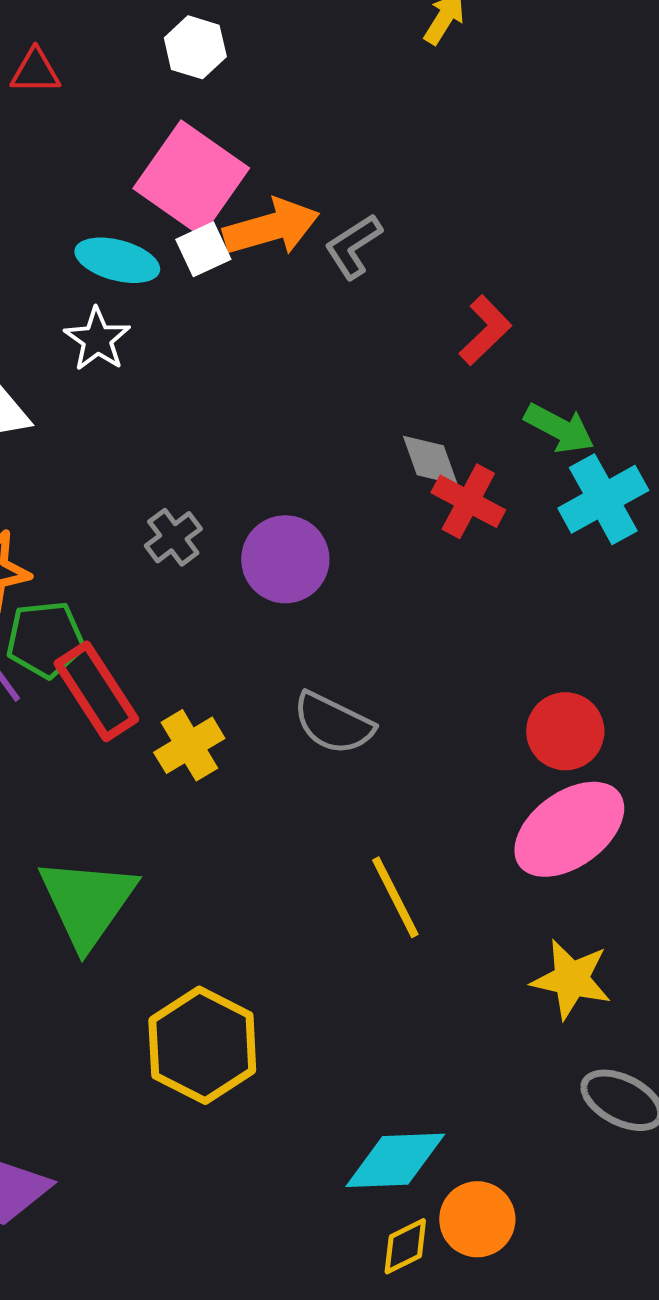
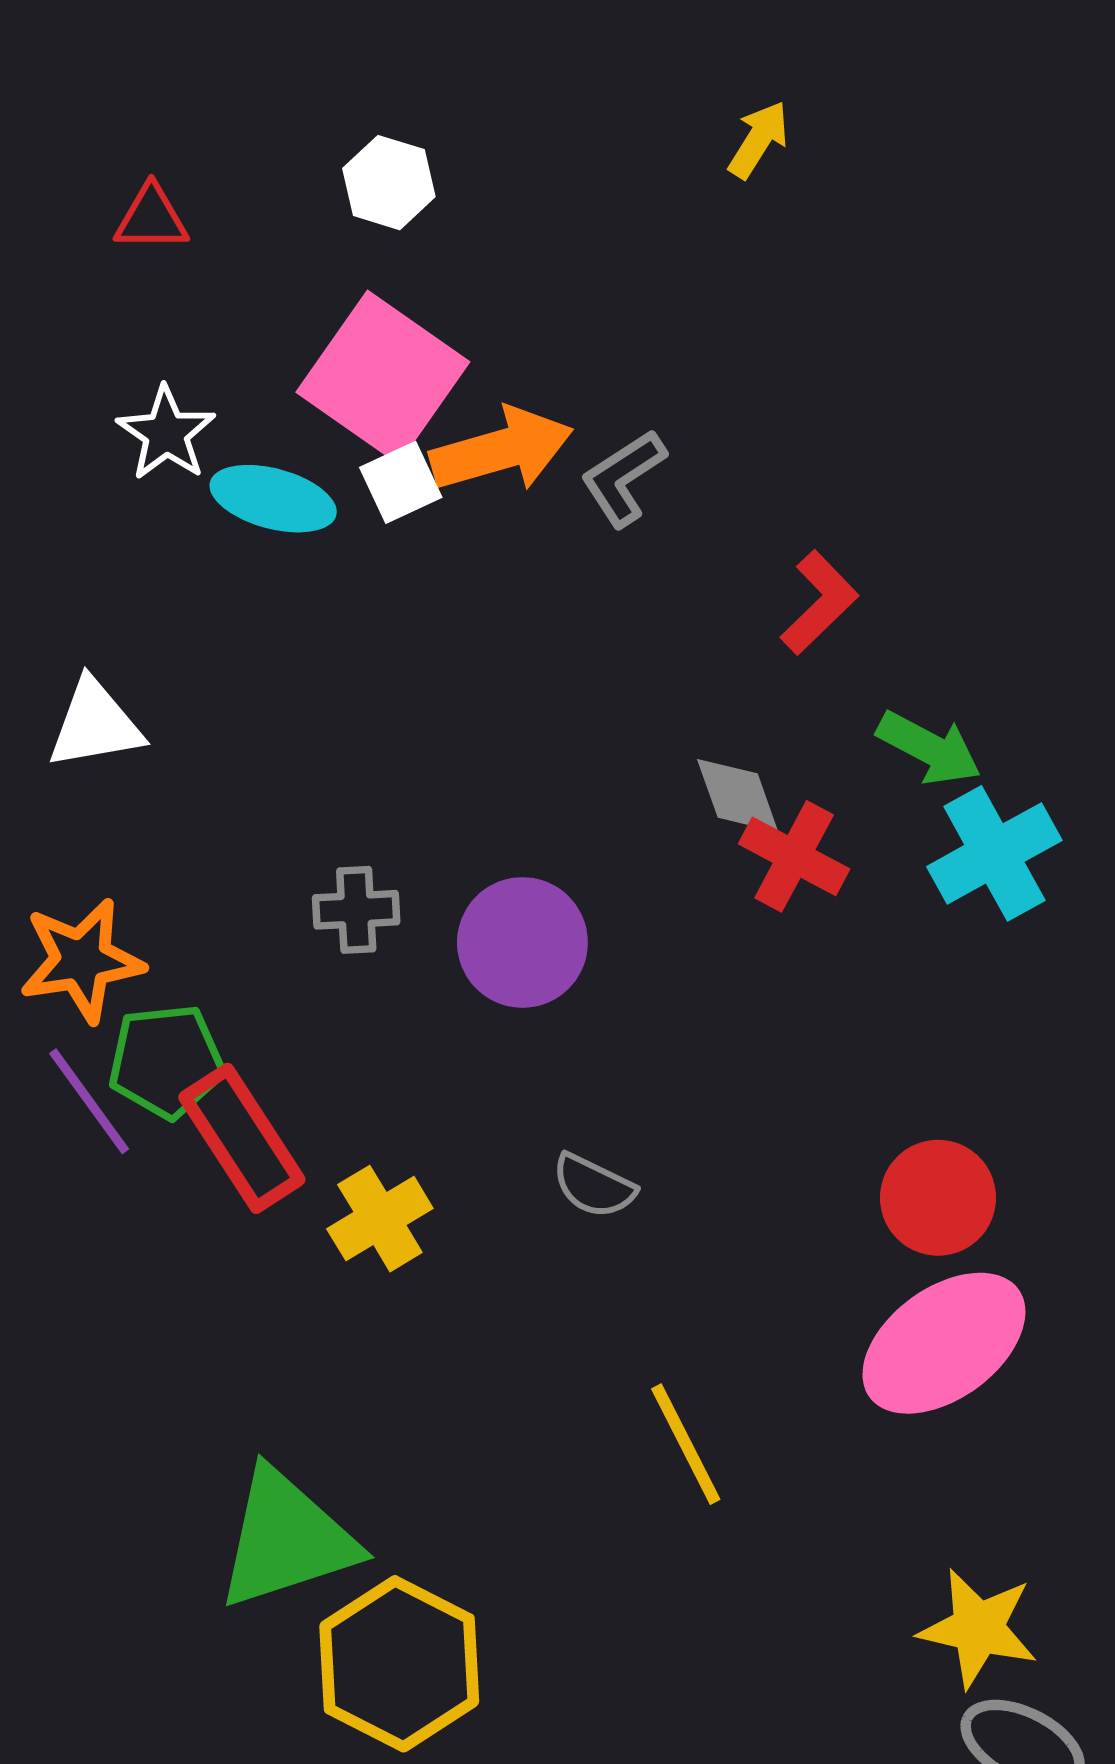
white star: (97, 339) -> (166, 433), moved
gray cross: (173, 537) -> (356, 910), turned 34
gray semicircle: (333, 723) -> (594, 1186), size x0.7
green triangle: (87, 902) -> (286, 1539), moved, turned 37
yellow star: (571, 979) -> (978, 1628), moved

